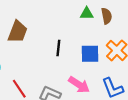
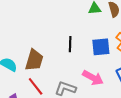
brown trapezoid: (18, 32) -> (34, 60), moved

